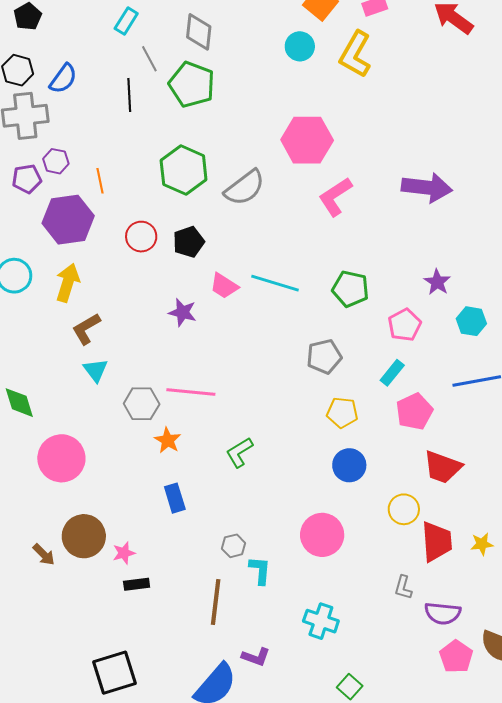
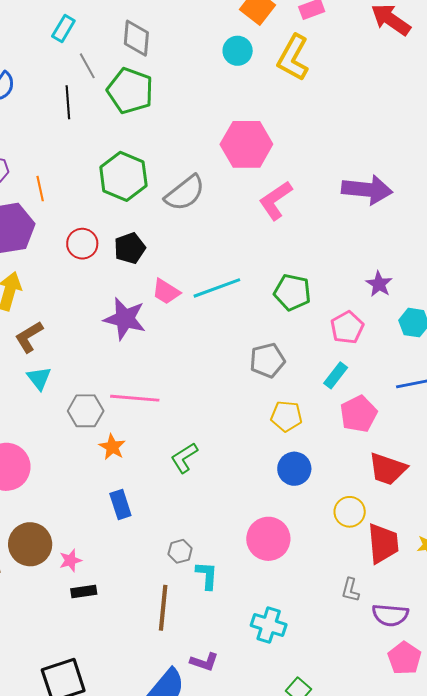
cyan line: (275, 283) -> (217, 288), turned -36
purple star: (182, 312) -> (125, 319), size x1.5

